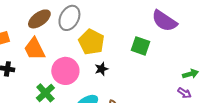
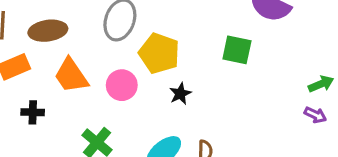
brown ellipse: (39, 19) -> (48, 31), moved, turned 35
pink circle: (65, 71) -> (122, 85), moved, size x0.7

